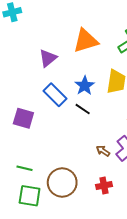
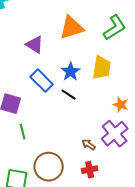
purple triangle: (48, 58) -> (35, 45), turned -48
brown arrow: (103, 151) -> (89, 145), moved
green line: (24, 168) -> (23, 132), moved, turned 63

